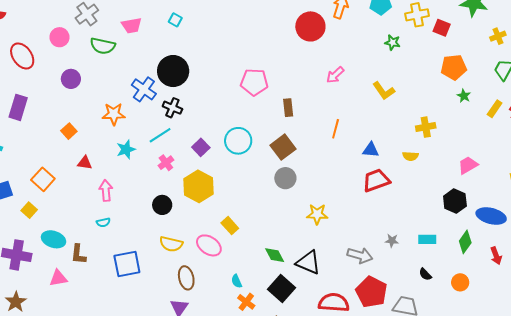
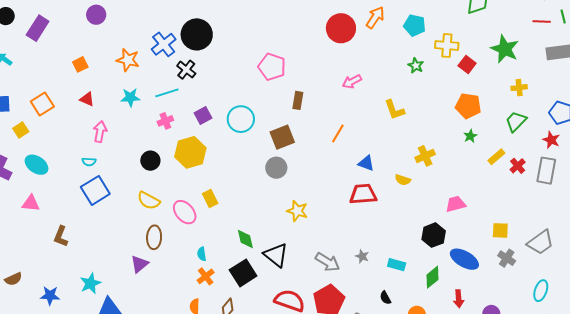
yellow cross: (426, 127) -> (425, 156), turned -30
brown L-shape: (78, 254) -> (61, 236), moved
blue square: (127, 264) -> (95, 190), moved, turned -36

